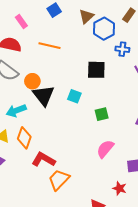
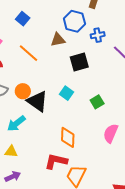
brown triangle: (86, 16) -> (58, 40), moved, turned 49
orange line: (50, 46) -> (28, 53), turned 45
cyan square: (74, 96) -> (67, 93), turned 32
orange diamond: (24, 138) -> (68, 137), moved

